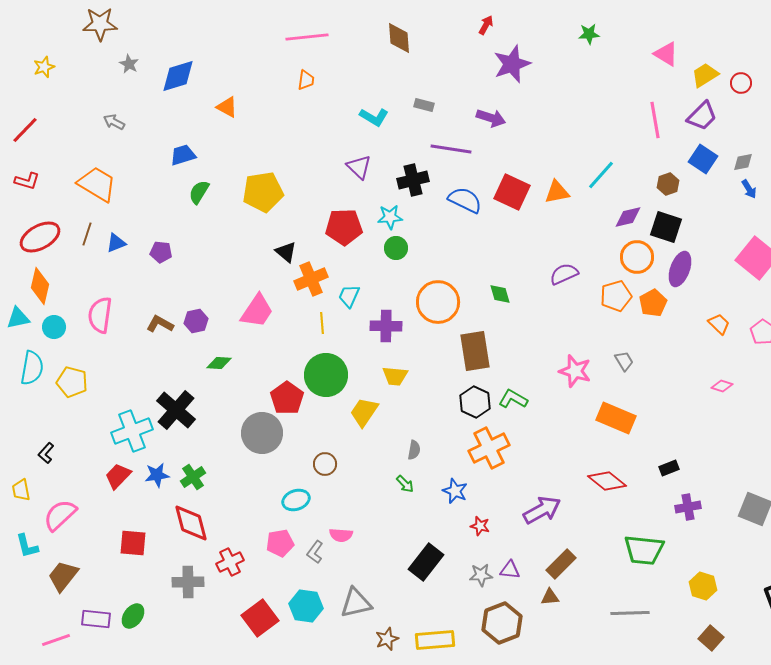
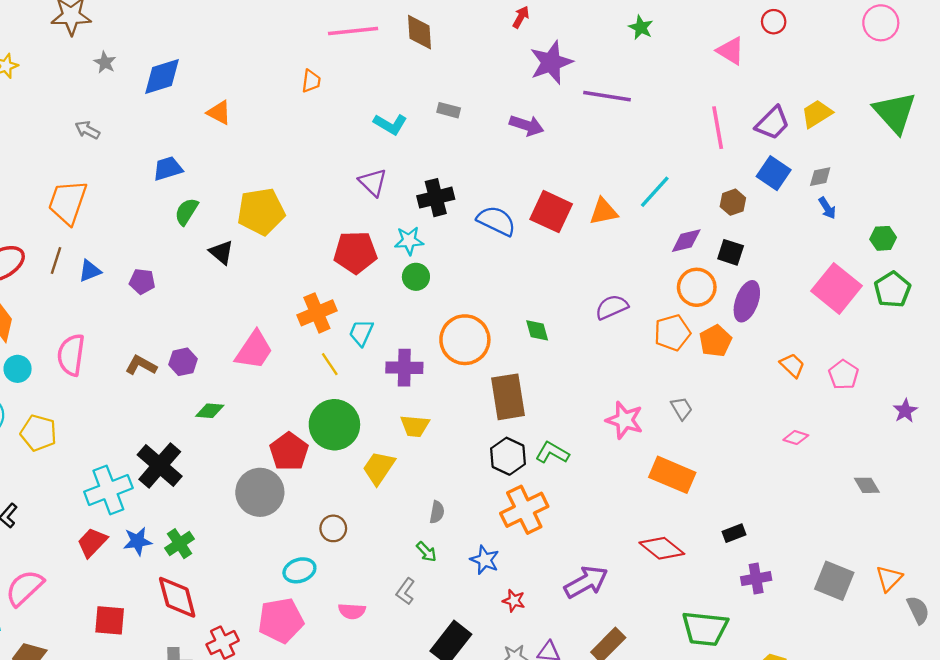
green star: (589, 34) -> (641, 27), turned 30
pink line: (307, 37) -> (353, 31), moved
yellow trapezoid: (705, 75) -> (817, 114), moved
red circle: (741, 83) -> (774, 22), moved
purple line: (451, 149) -> (607, 96), moved
orange trapezoid: (97, 184) -> (68, 202), turned -102
black square: (666, 227) -> (731, 252), size x0.7
black triangle: (286, 252) -> (221, 252), moved
yellow line: (322, 323) -> (330, 364), turned -30
pink pentagon: (280, 543) -> (281, 620), size x1.4
gray L-shape: (315, 552) -> (405, 591), moved

